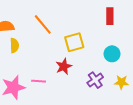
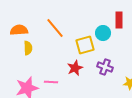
cyan circle: (112, 54) -> (103, 33), moved
purple cross: (95, 80) -> (105, 67), moved, turned -35

